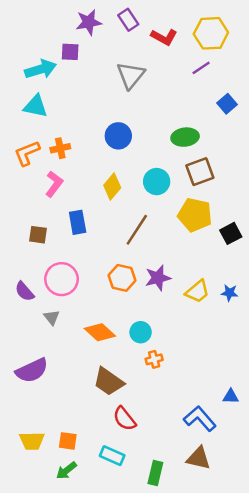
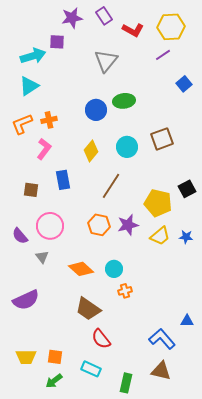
cyan triangle: (36, 106) -> (29, 86), turned -45
green ellipse: (185, 137) -> (124, 101), moved
yellow pentagon: (195, 215) -> (158, 203), moved

